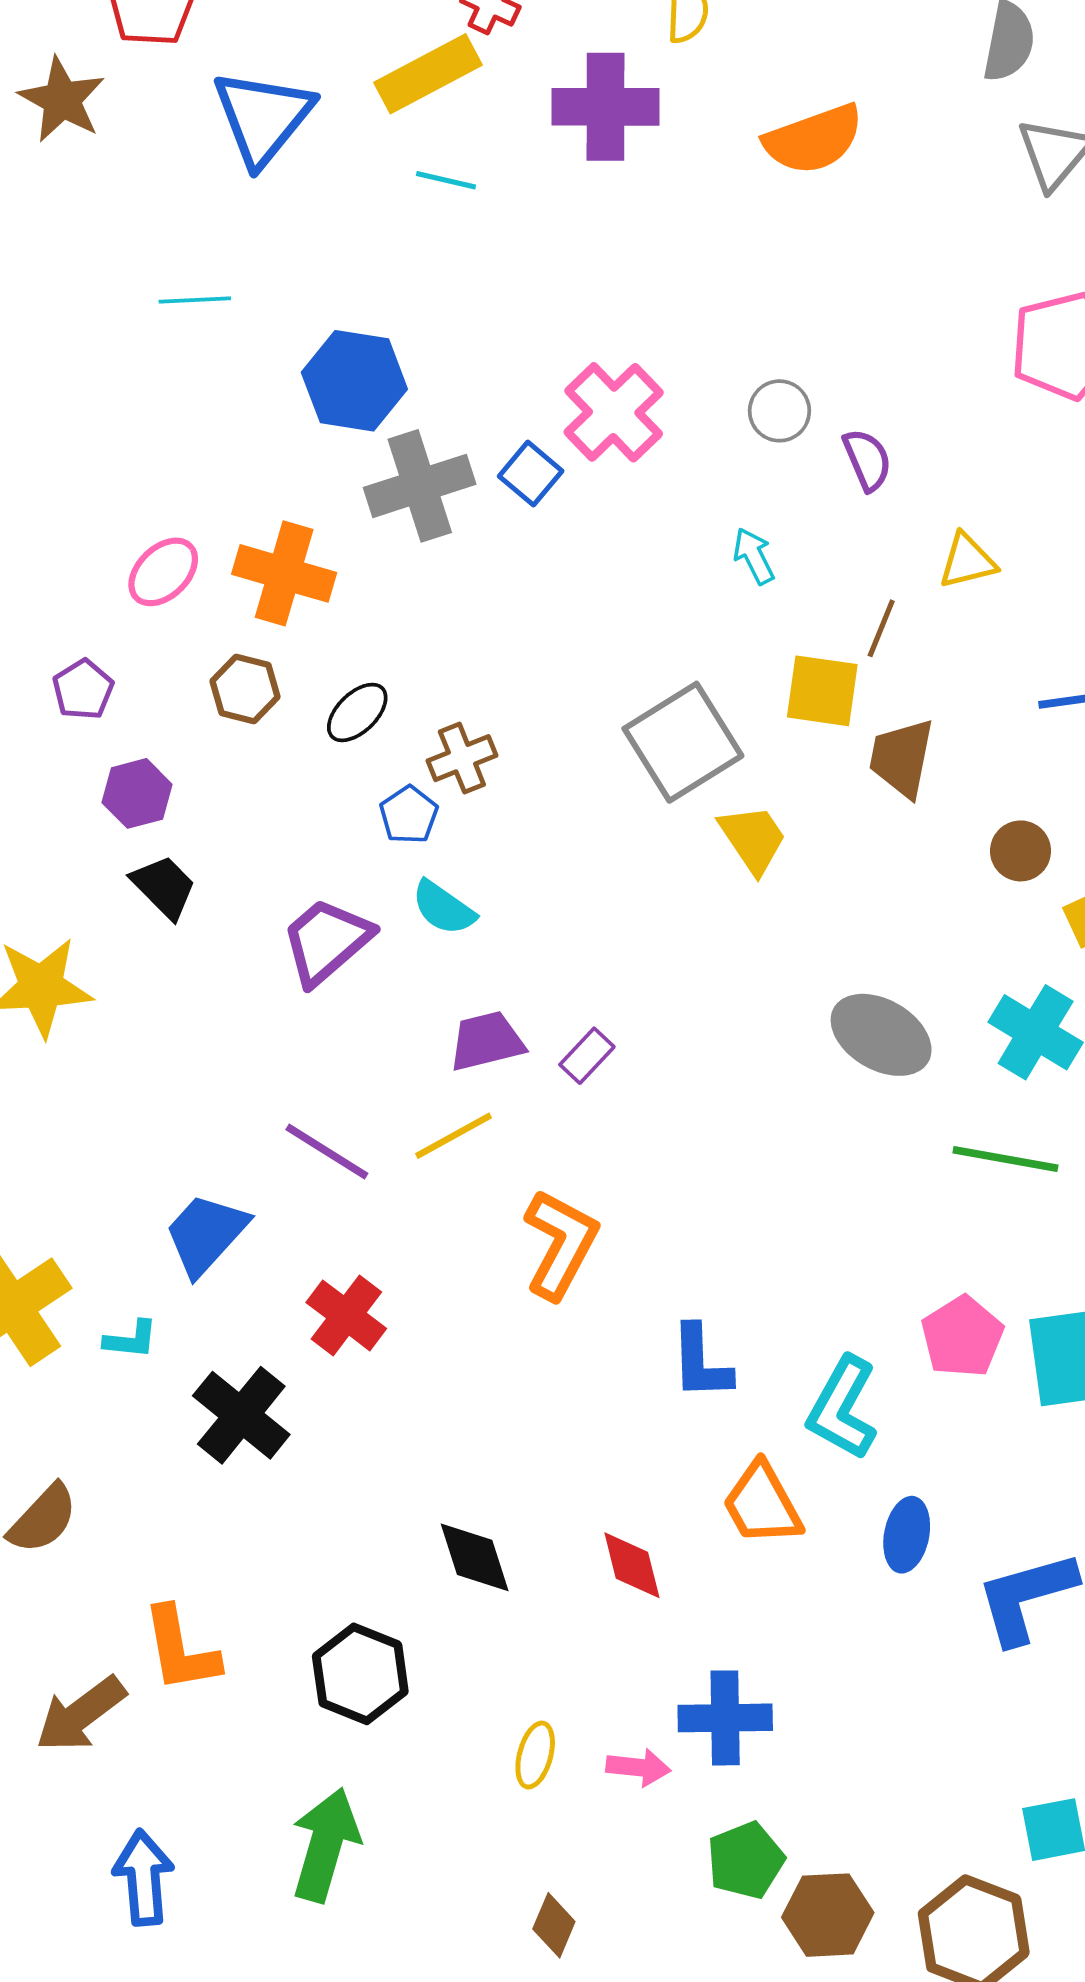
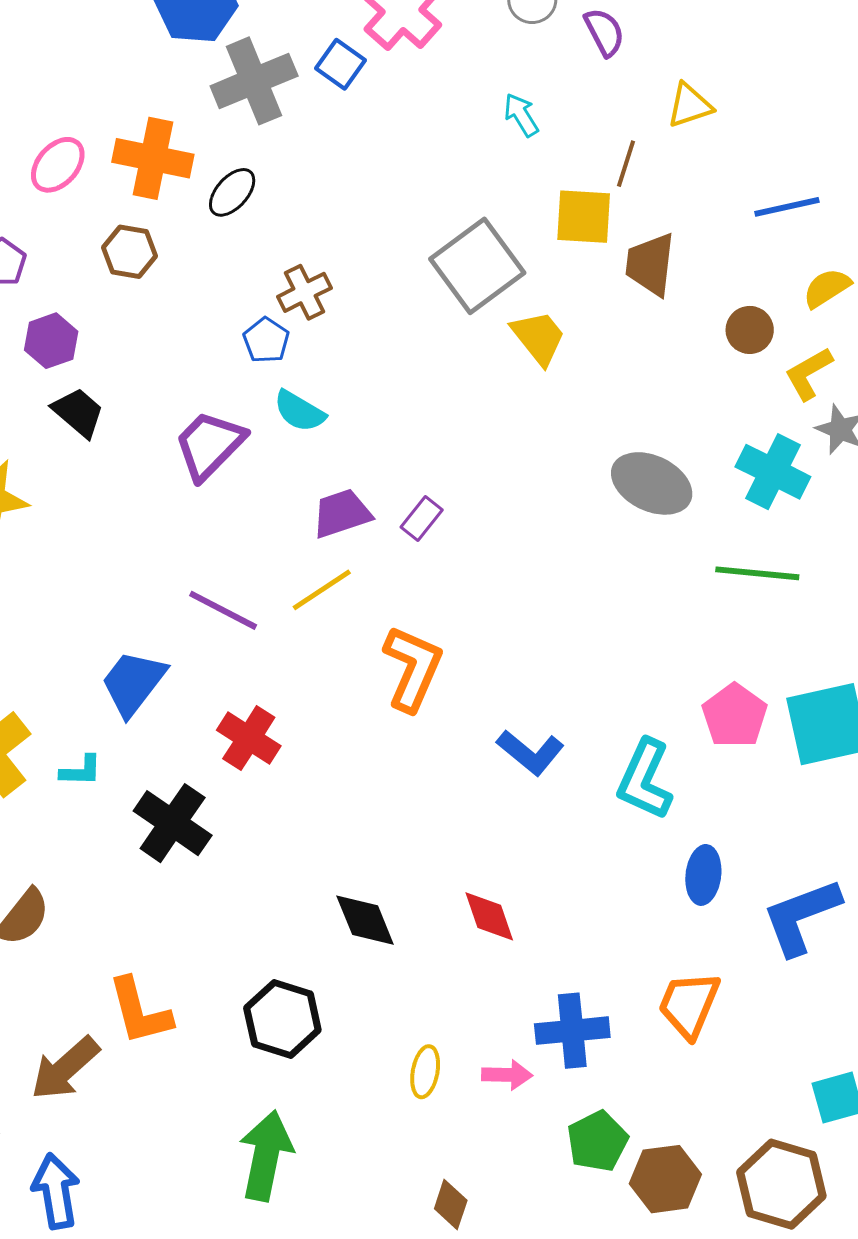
black ellipse: (357, 712) -> (232, 192), moved
blue L-shape: (701, 1362) -> (531, 752), turned -44
orange trapezoid: (762, 1504) -> (689, 1005), moved, turned 56
blue arrow: (143, 1878) -> (56, 1191), moved

